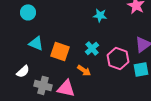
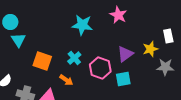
cyan star: (100, 15) -> (82, 25), size x1.5
cyan triangle: (36, 43) -> (18, 40), moved, turned 35

